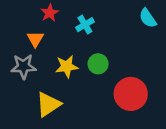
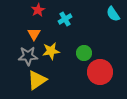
orange triangle: (35, 39) -> (34, 34), moved
green circle: (98, 64) -> (84, 53), moved
gray star: (23, 66) -> (28, 56), moved

